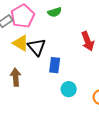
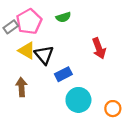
blue rectangle: (55, 65) -> (63, 74), turned 56
cyan circle: (69, 89) -> (78, 100), size x1.5

